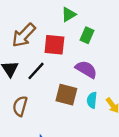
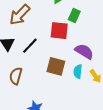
red square: (54, 45) -> (59, 31), moved
purple semicircle: (86, 69) -> (84, 51), moved

